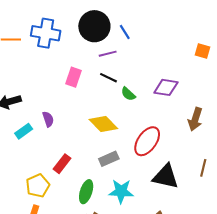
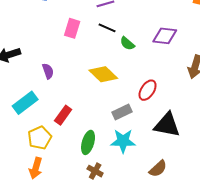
cyan rectangle: (24, 131) -> (25, 103), moved, size x1.4
red ellipse: (147, 141) -> (148, 90), size x0.7
gray rectangle: (109, 159) -> (122, 112), moved

